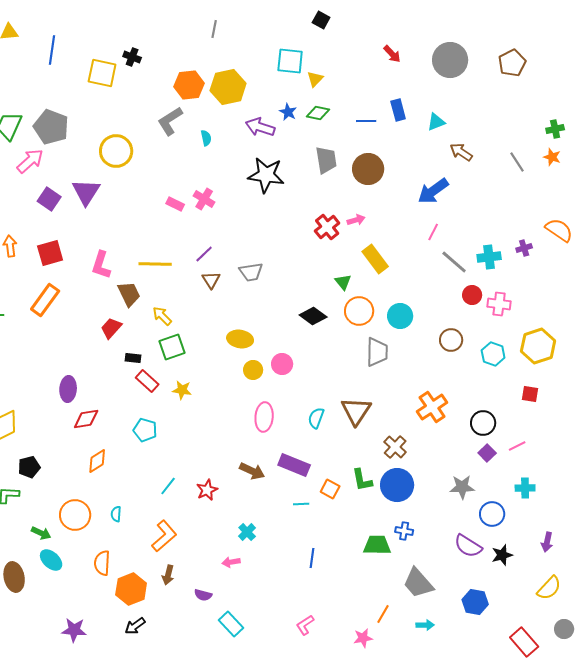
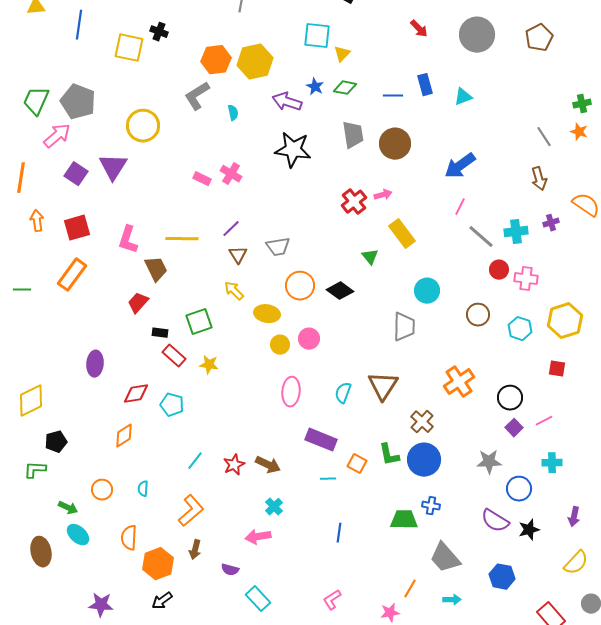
brown arrow: (461, 152) -> (539, 179), moved, turned -140
orange circle: (359, 311) -> (300, 286), moved
yellow arrow: (162, 316) -> (234, 291), moved
red diamond: (86, 419) -> (136, 394), moved
brown arrow: (252, 471) -> (268, 465), moved
orange circle: (75, 515) -> (102, 490), size x0.7
pink arrow: (231, 562) -> (258, 537), size x1.4

